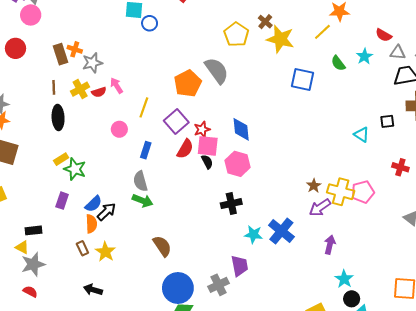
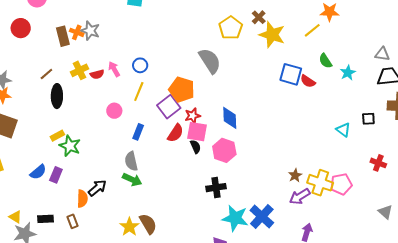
blue circle: (150, 23) -> (140, 65), moved
red semicircle: (384, 35) -> (308, 81), moved
cyan star: (364, 56) -> (348, 73), moved
gray star: (92, 63) -> (90, 31), moved, turned 30
orange pentagon: (188, 83) -> (182, 90), moved, turned -30
brown line: (54, 87) -> (46, 74), moved, turned 48
blue semicircle: (93, 204) -> (38, 172), moved
black rectangle: (33, 230) -> (46, 219), moved
cyan star: (253, 234) -> (235, 218), size x1.5
yellow star: (105, 252) -> (129, 227), moved

